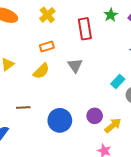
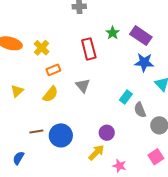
yellow cross: (47, 15) -> (42, 48), moved
blue circle: (60, 120) -> (61, 135), moved
yellow arrow: (113, 125) -> (96, 153), moved

